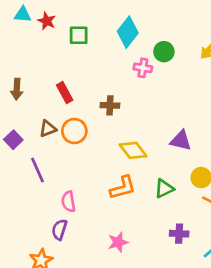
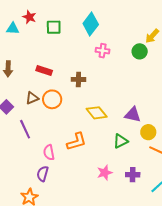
cyan triangle: (23, 15) -> (13, 29), moved
green circle: (164, 52) -> (140, 51), moved
red rectangle: (65, 93) -> (44, 71), turned -42
purple triangle: (181, 141) -> (133, 115), moved
orange L-shape: (123, 188) -> (77, 142), moved
pink star: (118, 242) -> (105, 173), moved

